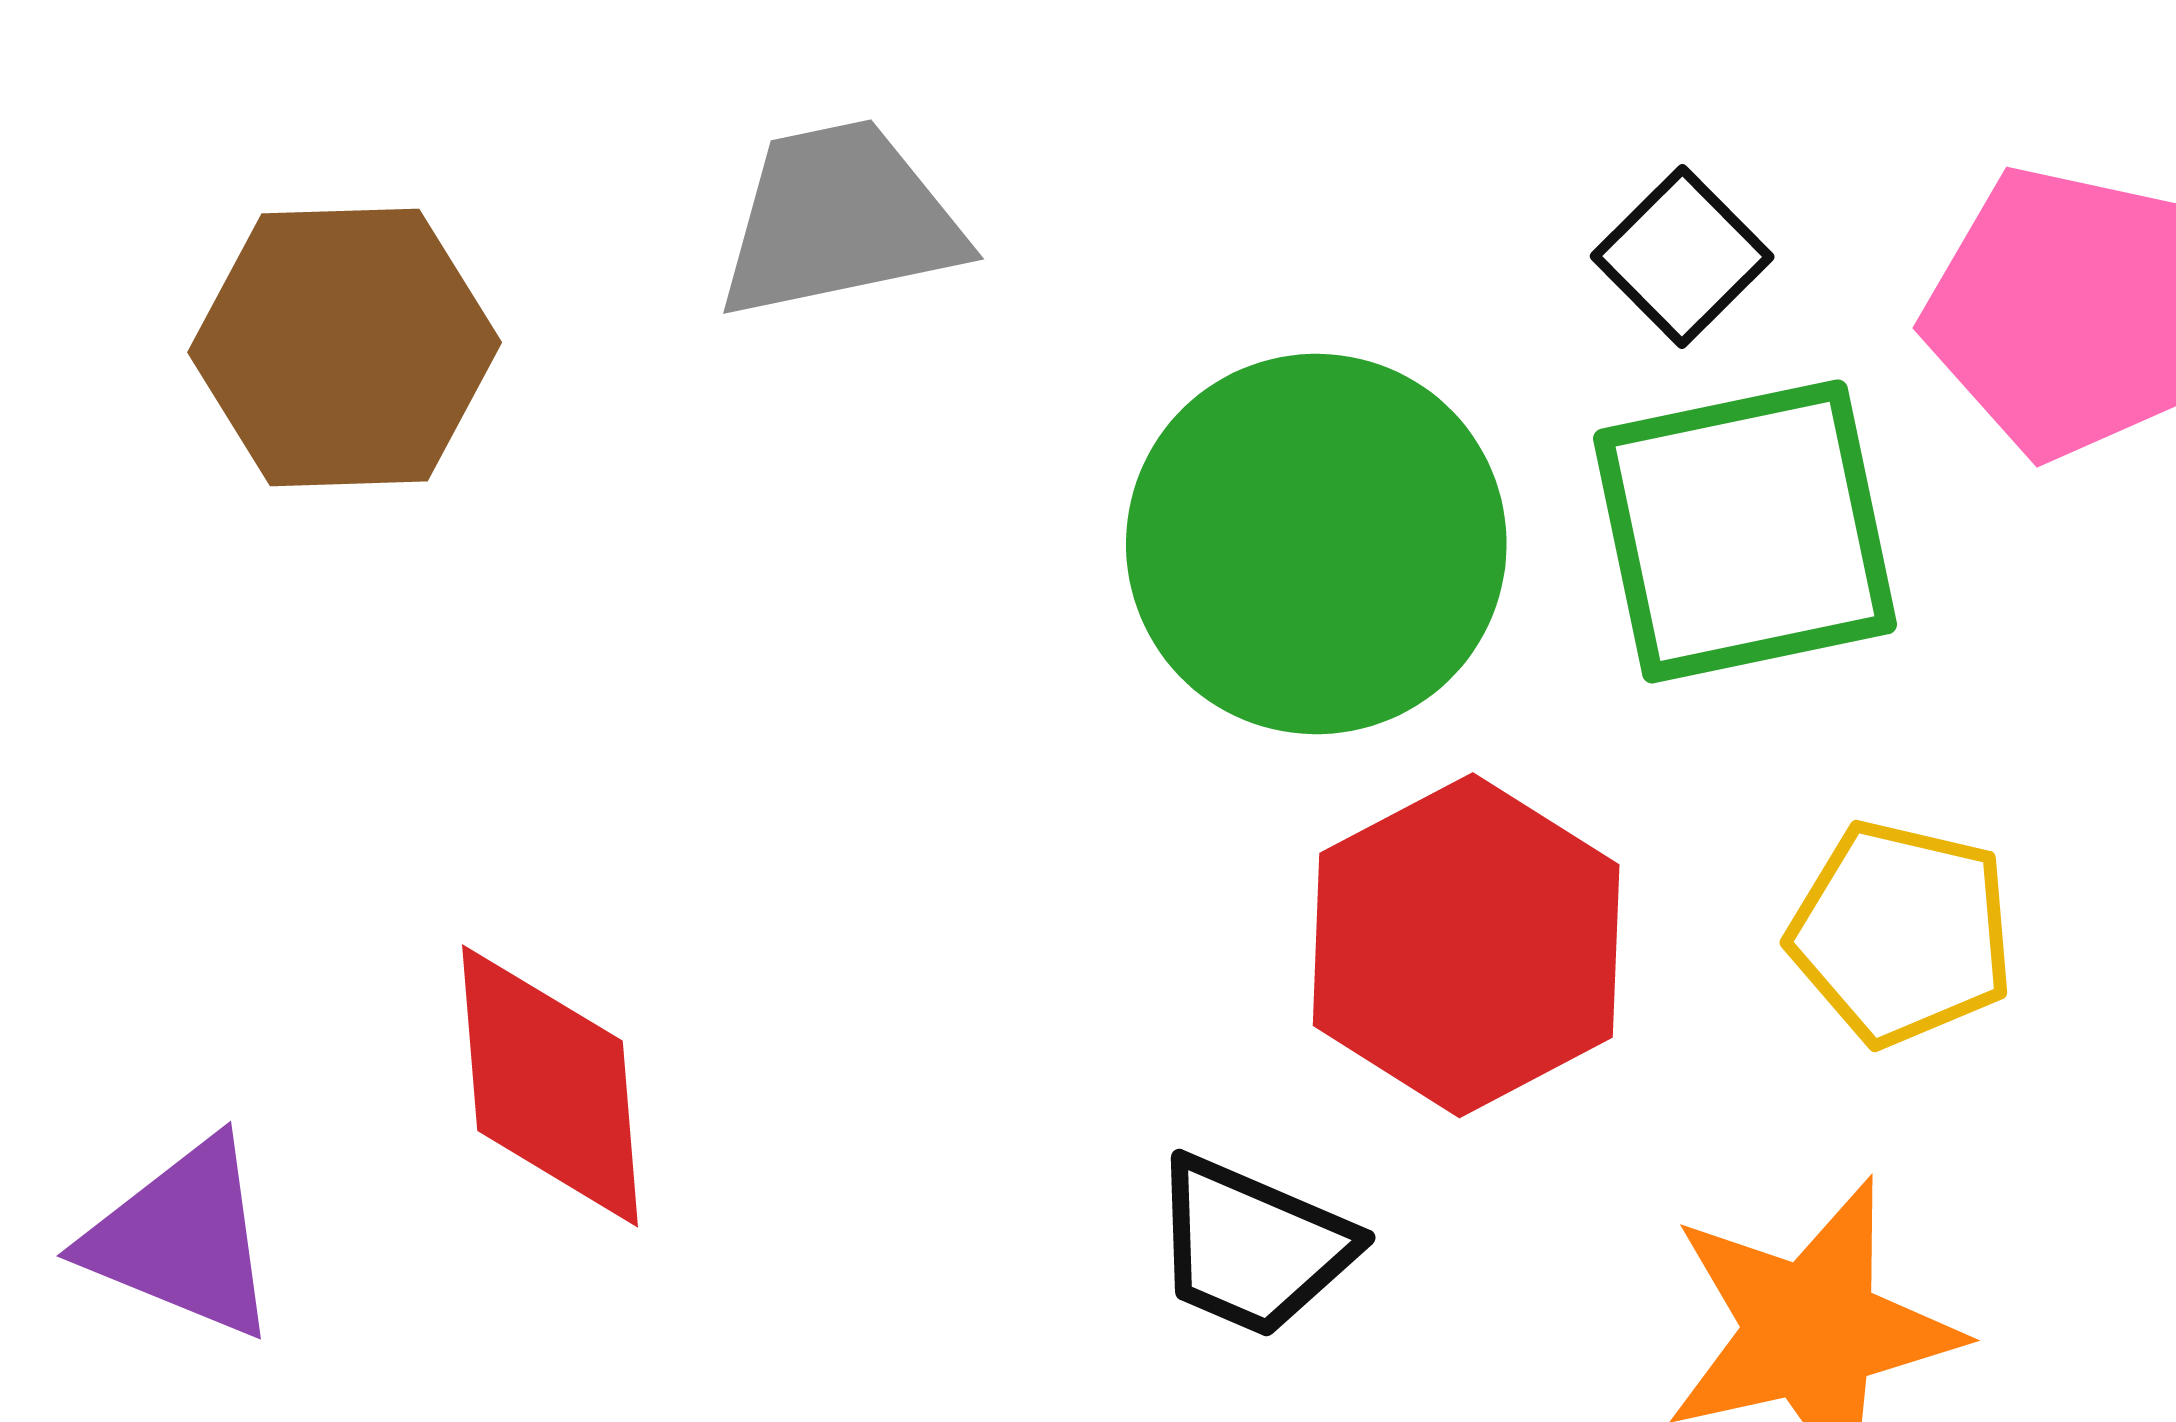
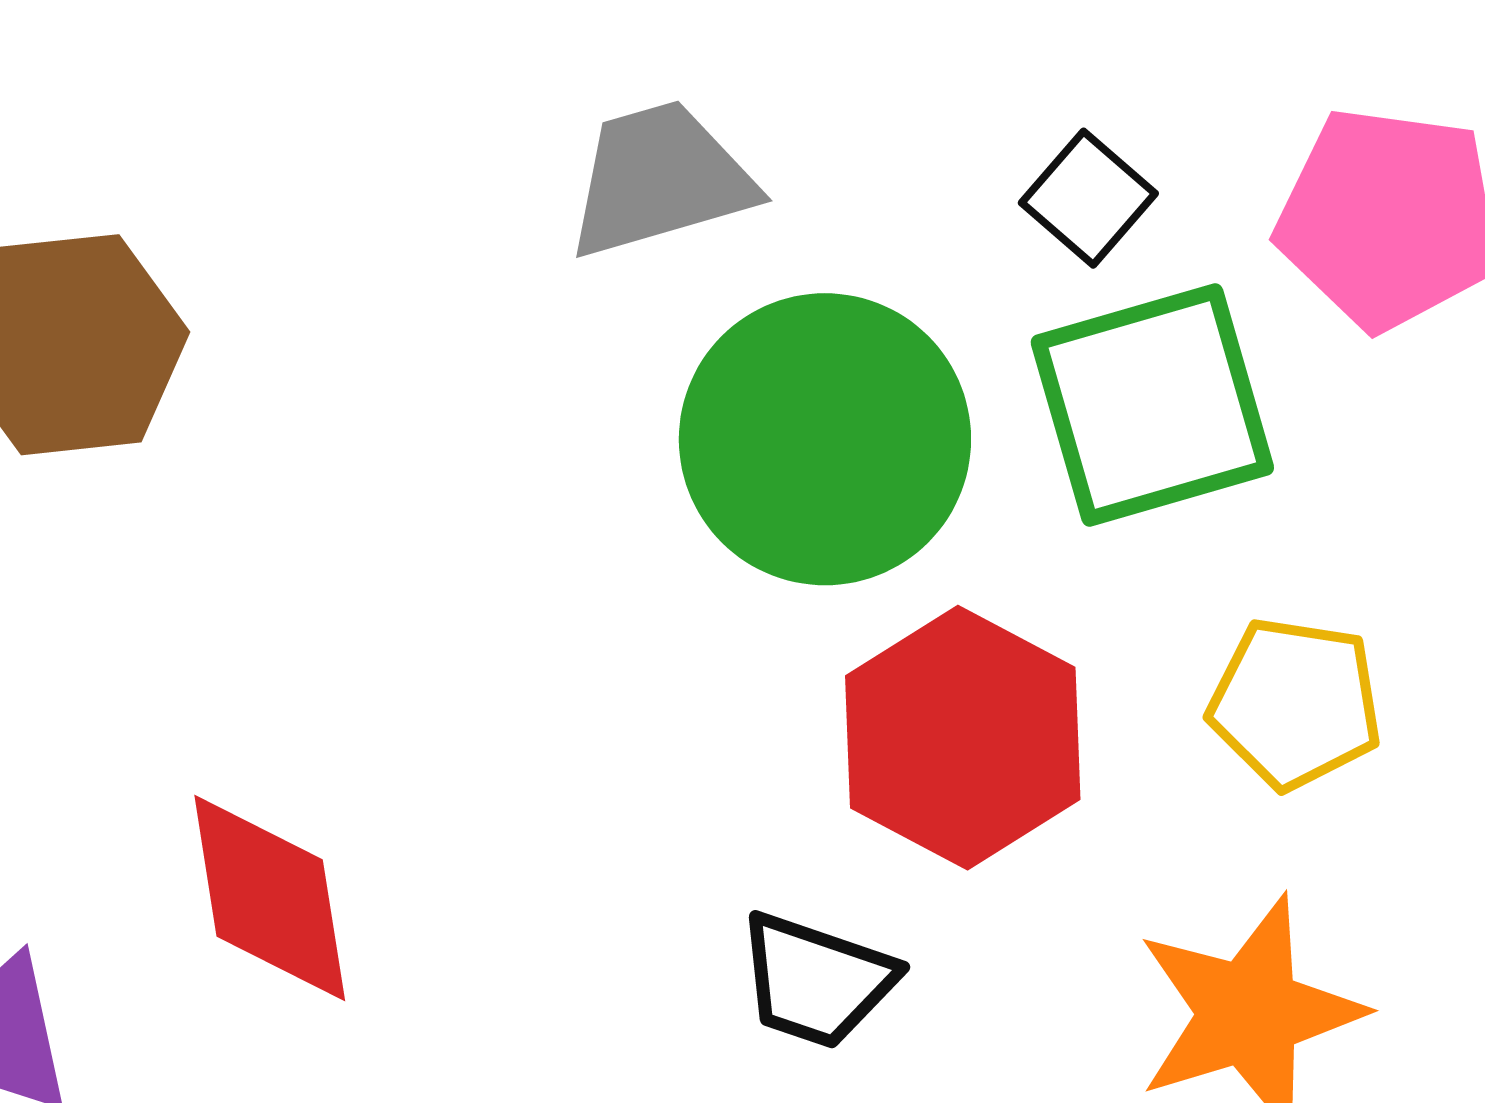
gray trapezoid: (840, 220) -> (660, 179), moved

